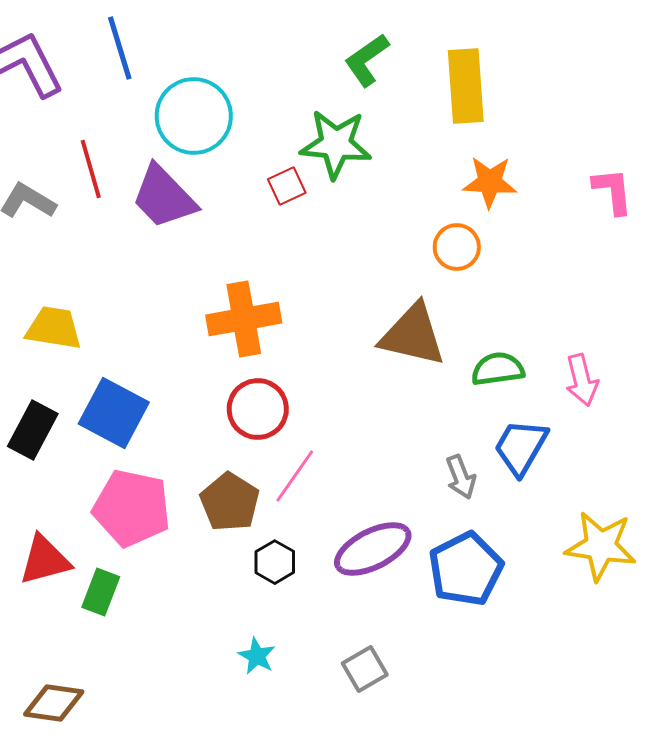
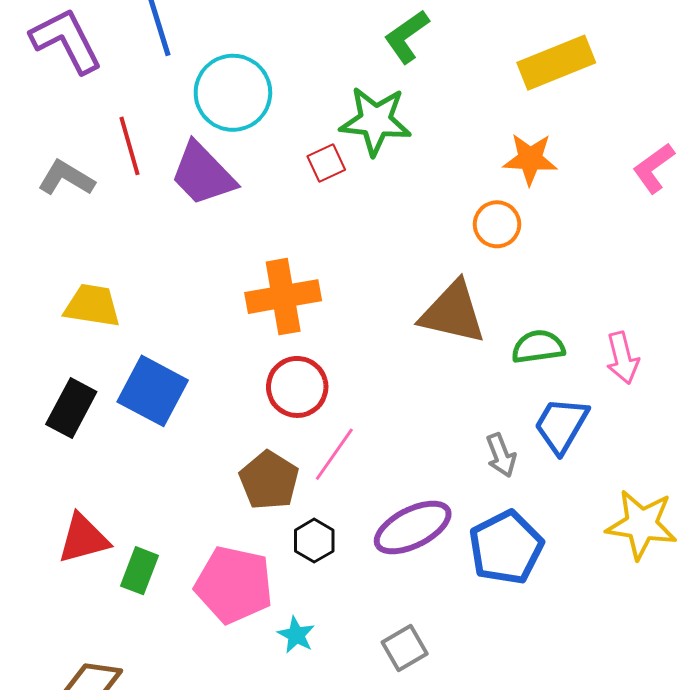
yellow rectangle: (466, 86) -> (556, 63), moved, turned 72
pink L-shape: (613, 191) -> (654, 168), turned -120
pink pentagon: (132, 508) -> (234, 585), moved

